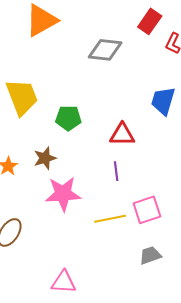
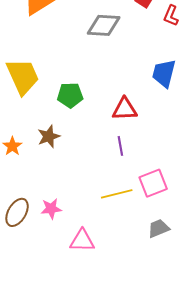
pink star: (63, 194) -> (51, 209), moved, size x0.6
pink triangle: (64, 282) -> (82, 241), moved

